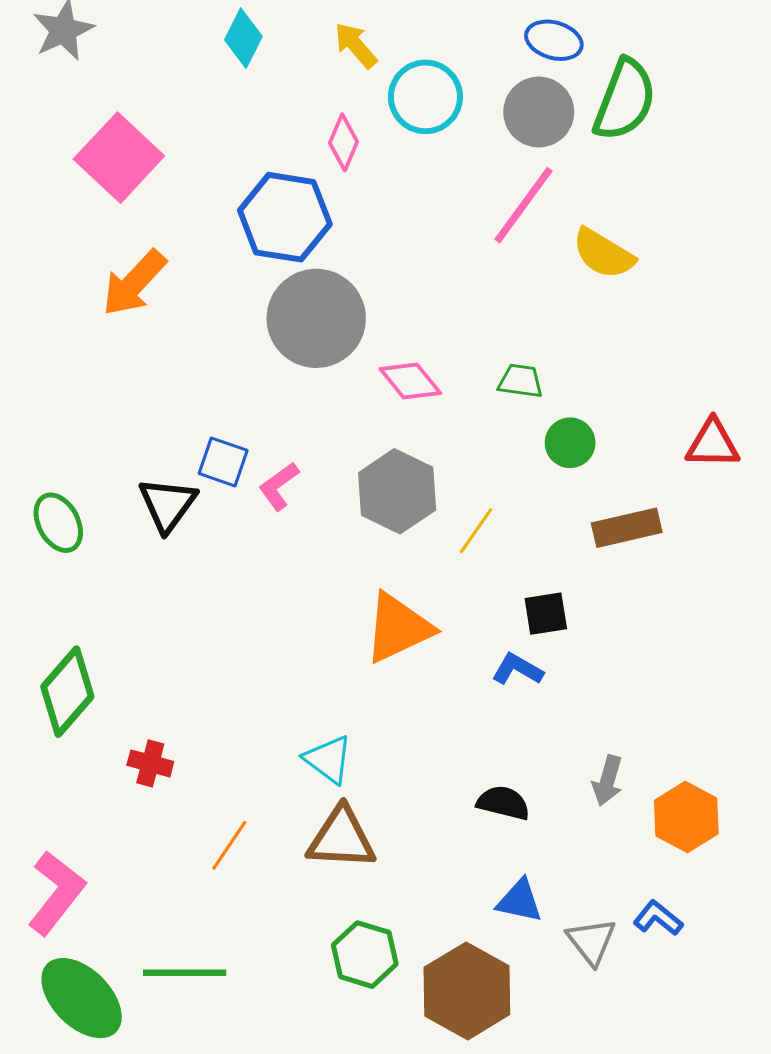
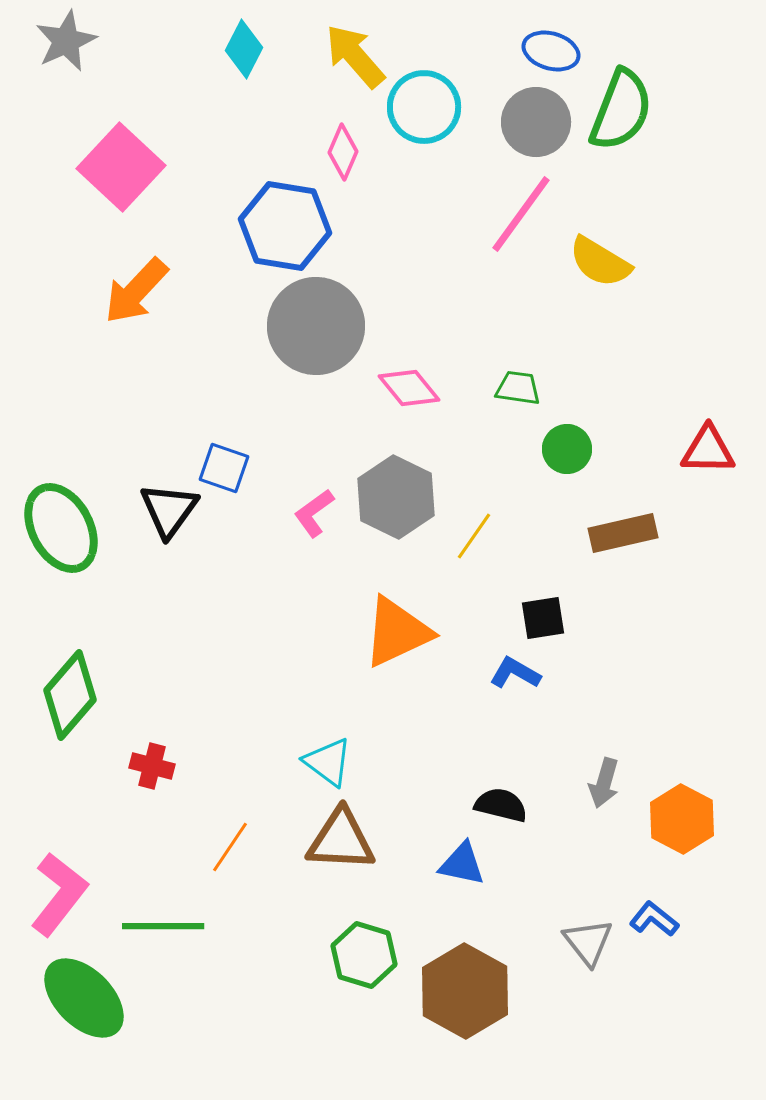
yellow arrow: (356, 45) -> (355, 56), size x1.4
pink L-shape: (279, 486) -> (314, 513), moved
green ellipse: (58, 523) -> (61, 528), size x1.5
blue triangle: (519, 901) -> (462, 864), moved
green line: (185, 973) -> (163, 926), moved

